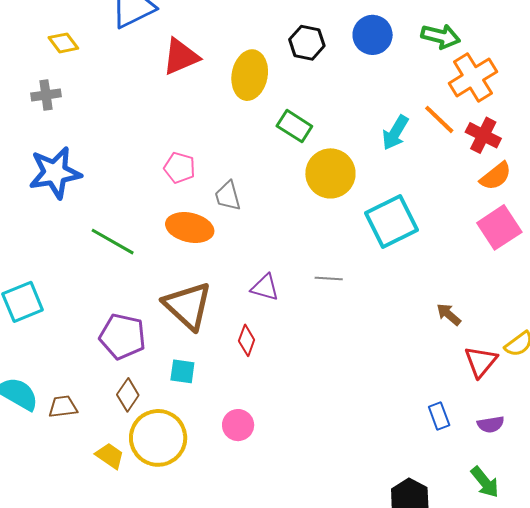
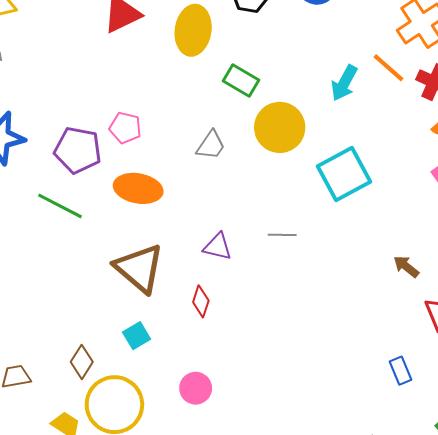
gray trapezoid: (228, 196) -> (211, 145), moved, turned -128
purple pentagon: (123, 336) -> (78, 150), moved
cyan square: (182, 371) -> (137, 336), turned -36

